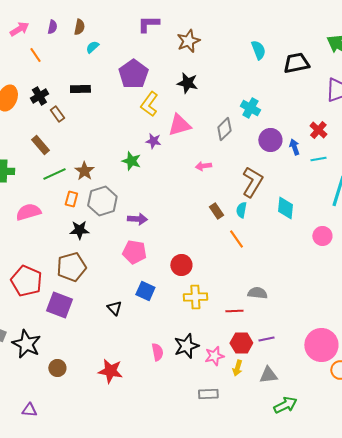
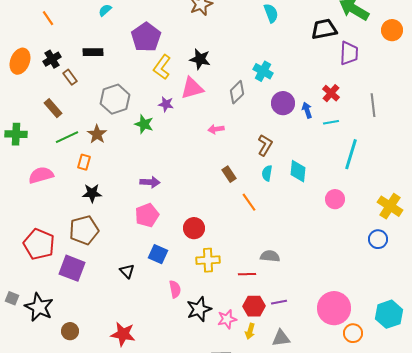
black trapezoid: (296, 63) -> (324, 29), moved
black star: (187, 83) -> (200, 59), moved
brown L-shape: (252, 182) -> (265, 145), size x0.7
gray hexagon: (102, 201) -> (115, 99), moved
cyan semicircle: (241, 210) -> (267, 173), moved
pink pentagon: (134, 252) -> (147, 215), turned -30
pink semicircle: (157, 352) -> (175, 289), moved

